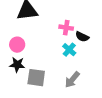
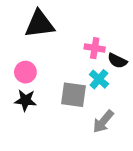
gray square: (36, 78) -> (73, 95), moved

